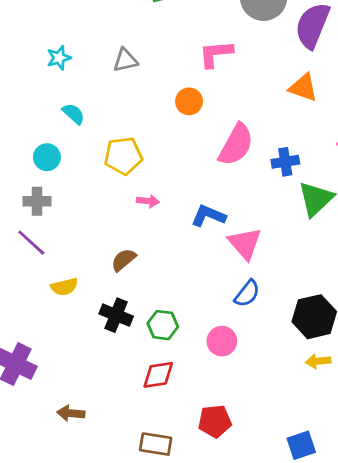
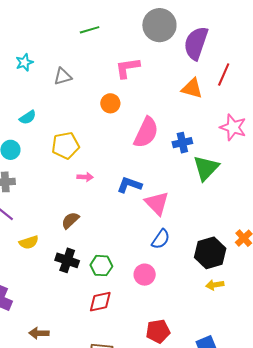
cyan star: (59, 58) -> (24, 62), moved
cyan semicircle: (73, 114) -> (28, 117), turned 108
red pentagon: (215, 421) -> (158, 331), moved

